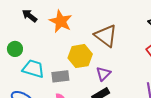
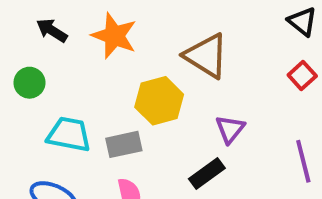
green circle: (15, 49) -> (29, 83), moved
purple triangle: (103, 74) -> (230, 129), moved

